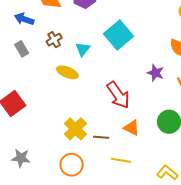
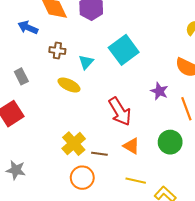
brown cross: (54, 40) -> (57, 51), turned 35
gray rectangle: (22, 49) -> (21, 76), moved
yellow line: (121, 160) -> (136, 181), moved
orange circle: (72, 165) -> (82, 178), moved

